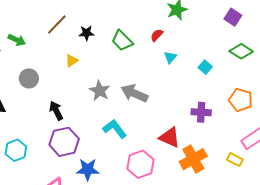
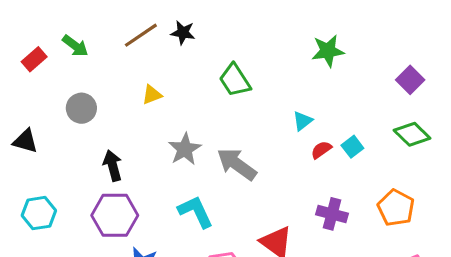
black star: (87, 33) -> (183, 33), moved
red semicircle: (157, 35) -> (321, 150), moved

